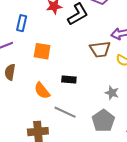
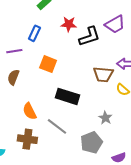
black rectangle: (69, 80) -> (68, 96), size x1.6
orange semicircle: (42, 91) -> (30, 111), moved

